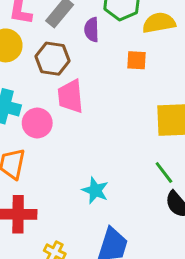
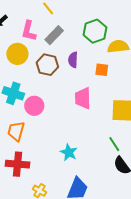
purple semicircle: (92, 30) -> (73, 60), moved
pink trapezoid: (70, 96) -> (83, 98), moved

